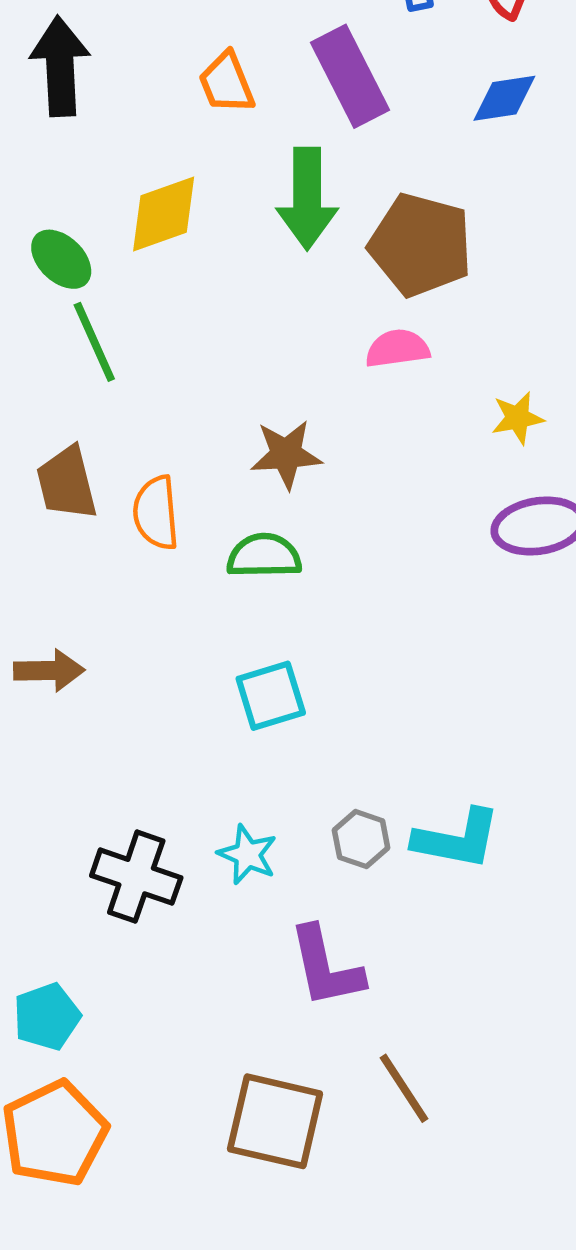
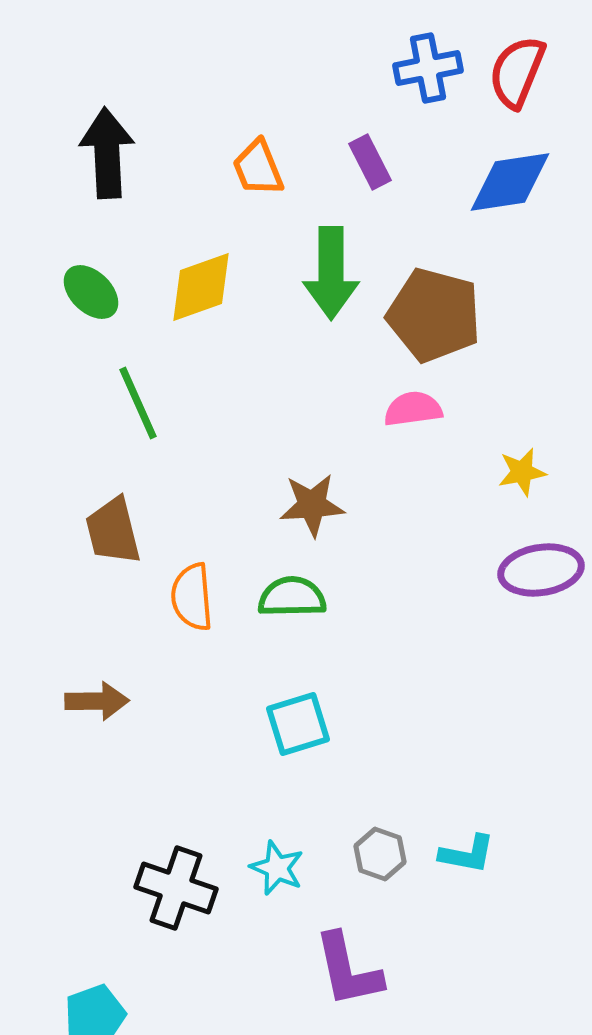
purple rectangle: (350, 76) -> (370, 162), size x0.6
blue diamond: (504, 98) -> (510, 182), size x1.4
green ellipse: (61, 259) -> (91, 292), moved
orange semicircle: (156, 513) -> (192, 597), moved
cyan L-shape: (457, 839) -> (467, 854), size x0.7

